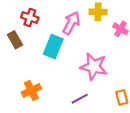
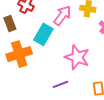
orange cross: (31, 90) -> (19, 54), moved, size x1.4

